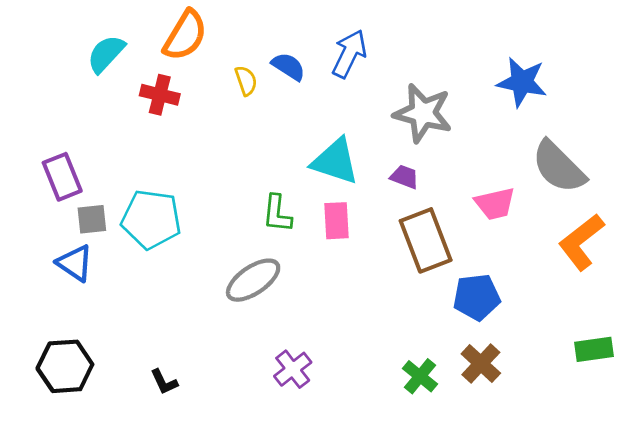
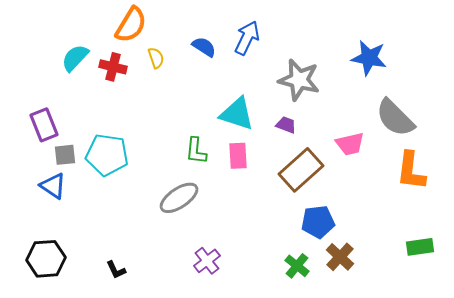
cyan semicircle: (106, 54) -> (75, 58), moved
yellow semicircle: (246, 81) -> (156, 58), moved
brown rectangle: (426, 240) -> (301, 170), turned 69
orange L-shape: (581, 242) -> (411, 171), turned -45
blue pentagon: (477, 297) -> (318, 222), moved

